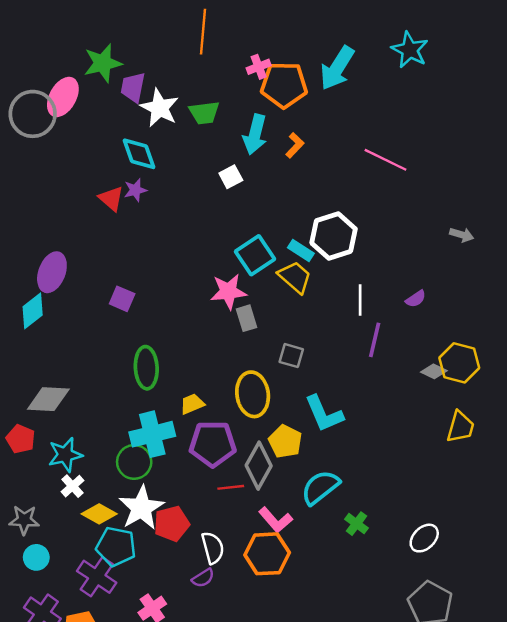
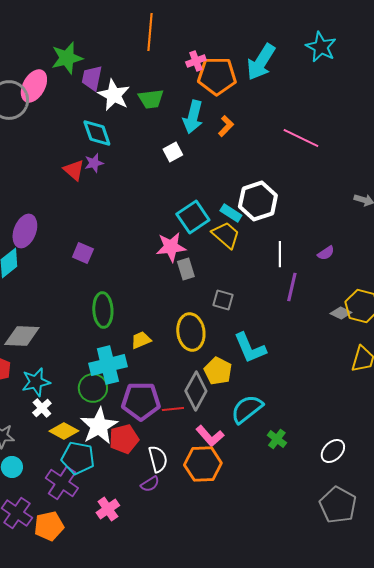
purple pentagon: (213, 444) -> (141, 401), moved

